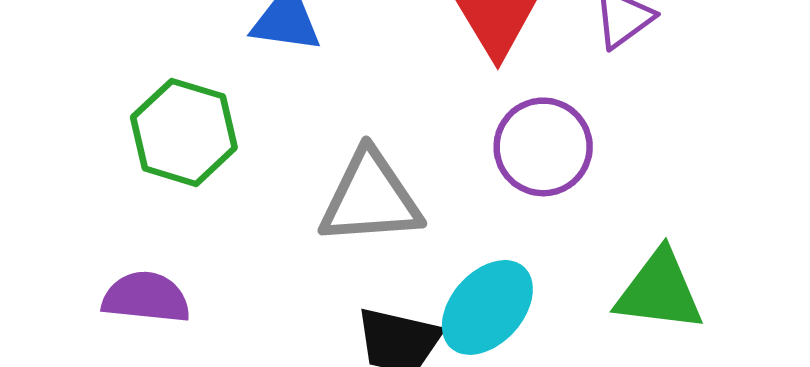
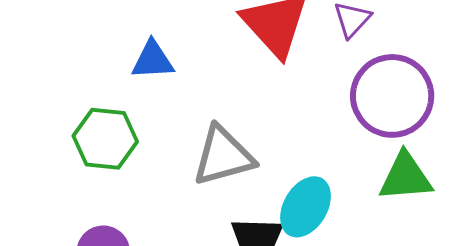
purple circle: (543, 147) -> (392, 96), moved, size x1.4

